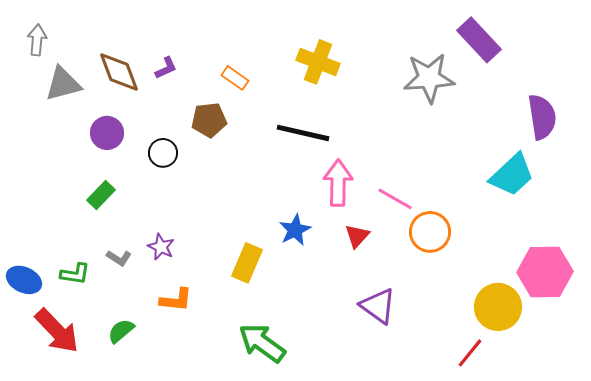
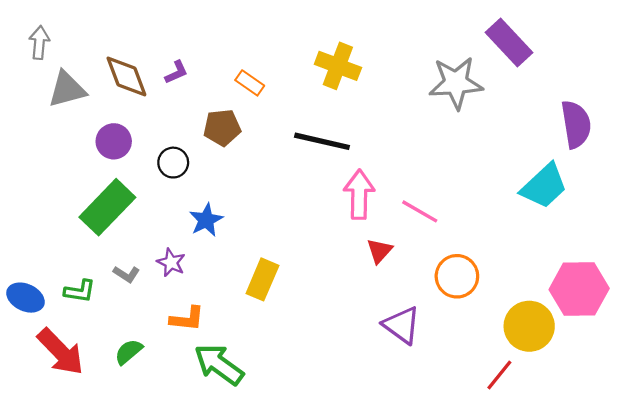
green rectangle: (101, 195) -> (107, 207), size x1.8
blue star: (295, 230) -> (206, 220), moved
orange circle: (430, 232) -> (457, 276), moved
green arrow: (262, 343) -> (219, 364), moved

